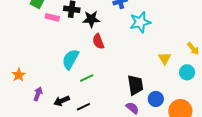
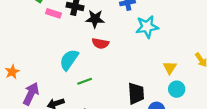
red semicircle: (98, 41) -> (100, 43), turned -63
cyan circle: (187, 72) -> (177, 89), moved
purple arrow: (38, 94) -> (31, 94), size x1.5

